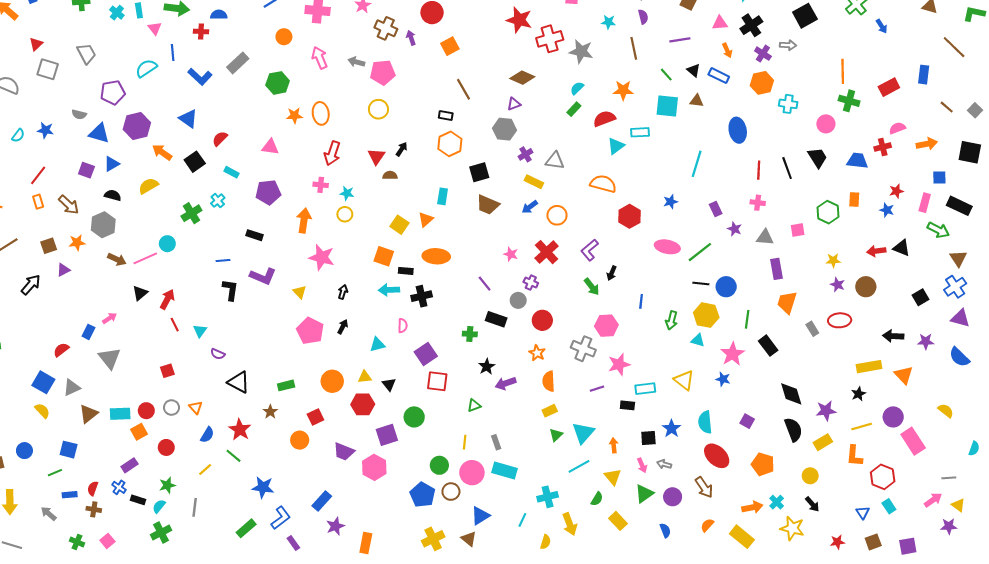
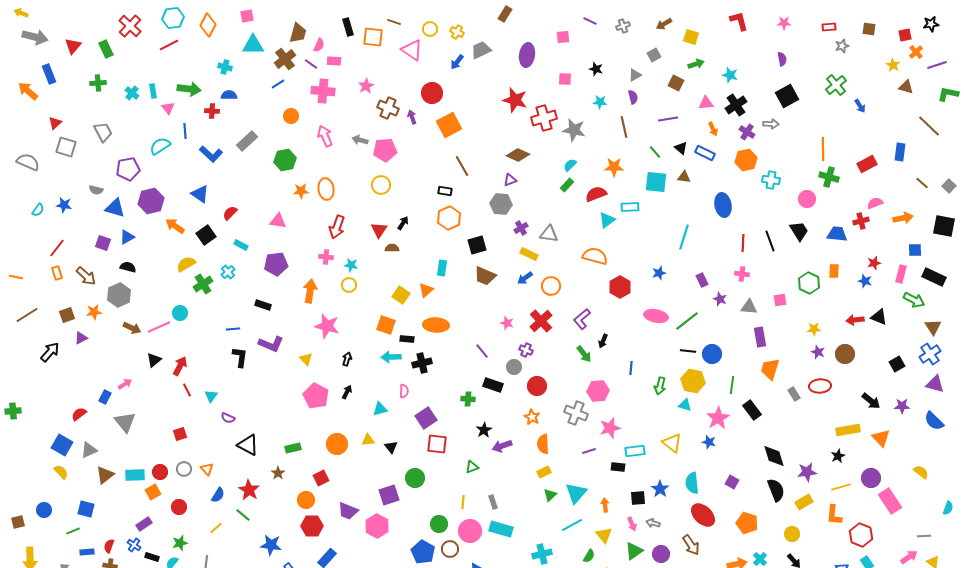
orange square: (450, 46) -> (449, 125), size x1.4
yellow semicircle: (148, 186) -> (186, 264), moved
black arrow: (893, 336) -> (871, 401), turned -144
red hexagon: (363, 404) -> (312, 526), moved

